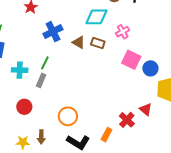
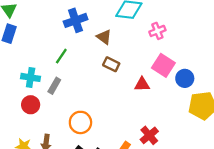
brown rectangle: (98, 43) -> (111, 64), moved
cyan cross: (20, 70) -> (31, 77), moved
gray rectangle: (41, 80) -> (54, 86), moved
red triangle: (146, 109) -> (142, 84), moved, turned -48

